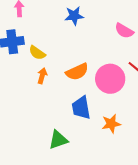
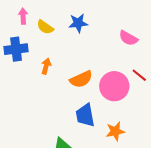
yellow semicircle: (37, 53) -> (45, 27), moved
orange arrow: (42, 76) -> (46, 66), moved

